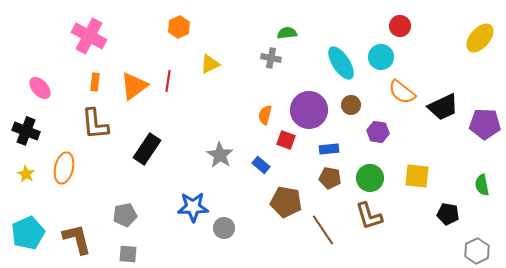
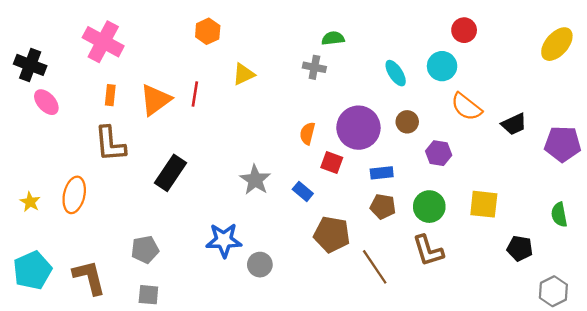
cyan ellipse: (341, 63) -> (396, 73), size x0.7
black trapezoid: (443, 107) -> (514, 124), size x0.7
black cross: (26, 131) -> (30, 65), moved

